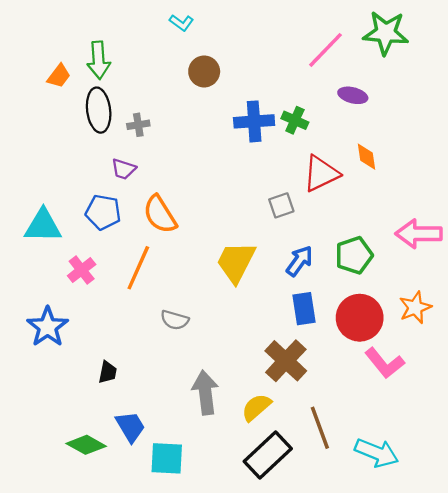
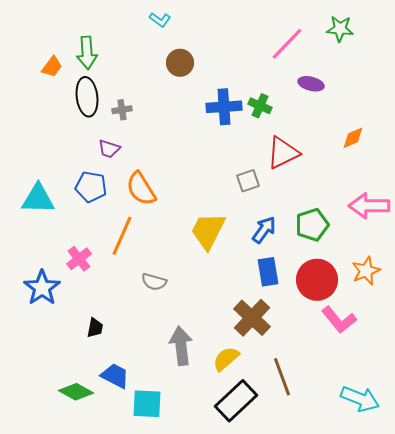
green star: (386, 33) -> (340, 29), size x0.7
orange diamond: (366, 157) -> (353, 138), moved, turned 75
pink cross: (82, 270) -> (79, 259), moved
blue trapezoid: (130, 427) -> (115, 376), turned -32
cyan arrow: (377, 453) -> (360, 399), moved

